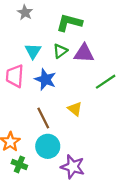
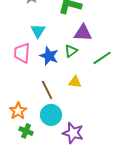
green triangle: (60, 51) -> (71, 51), moved
yellow triangle: (75, 109) -> (75, 82), turned -32

